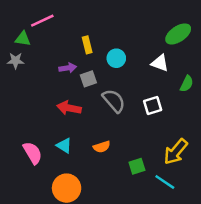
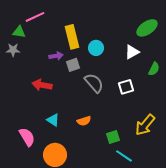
yellow rectangle: (87, 45) -> (72, 37), size x1.6
white triangle: (160, 63) -> (132, 52), turned -49
red arrow: (69, 108) -> (42, 85), moved
pink semicircle: (33, 153) -> (27, 137), moved
cyan line: (165, 182) -> (124, 156), moved

